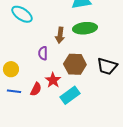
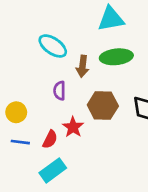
cyan ellipse: (22, 14) -> (53, 46), moved
cyan rectangle: (70, 95) -> (53, 170), moved

